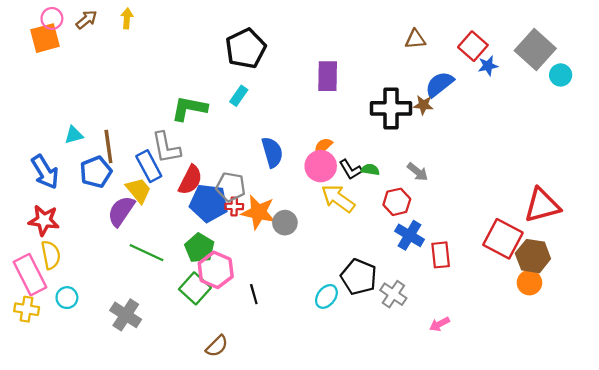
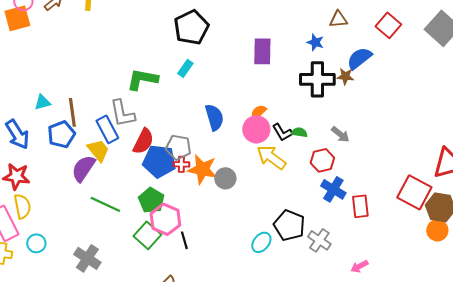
blue star: (488, 66) -> (315, 42), moved, turned 30
black line: (254, 294) -> (184, 240), moved

